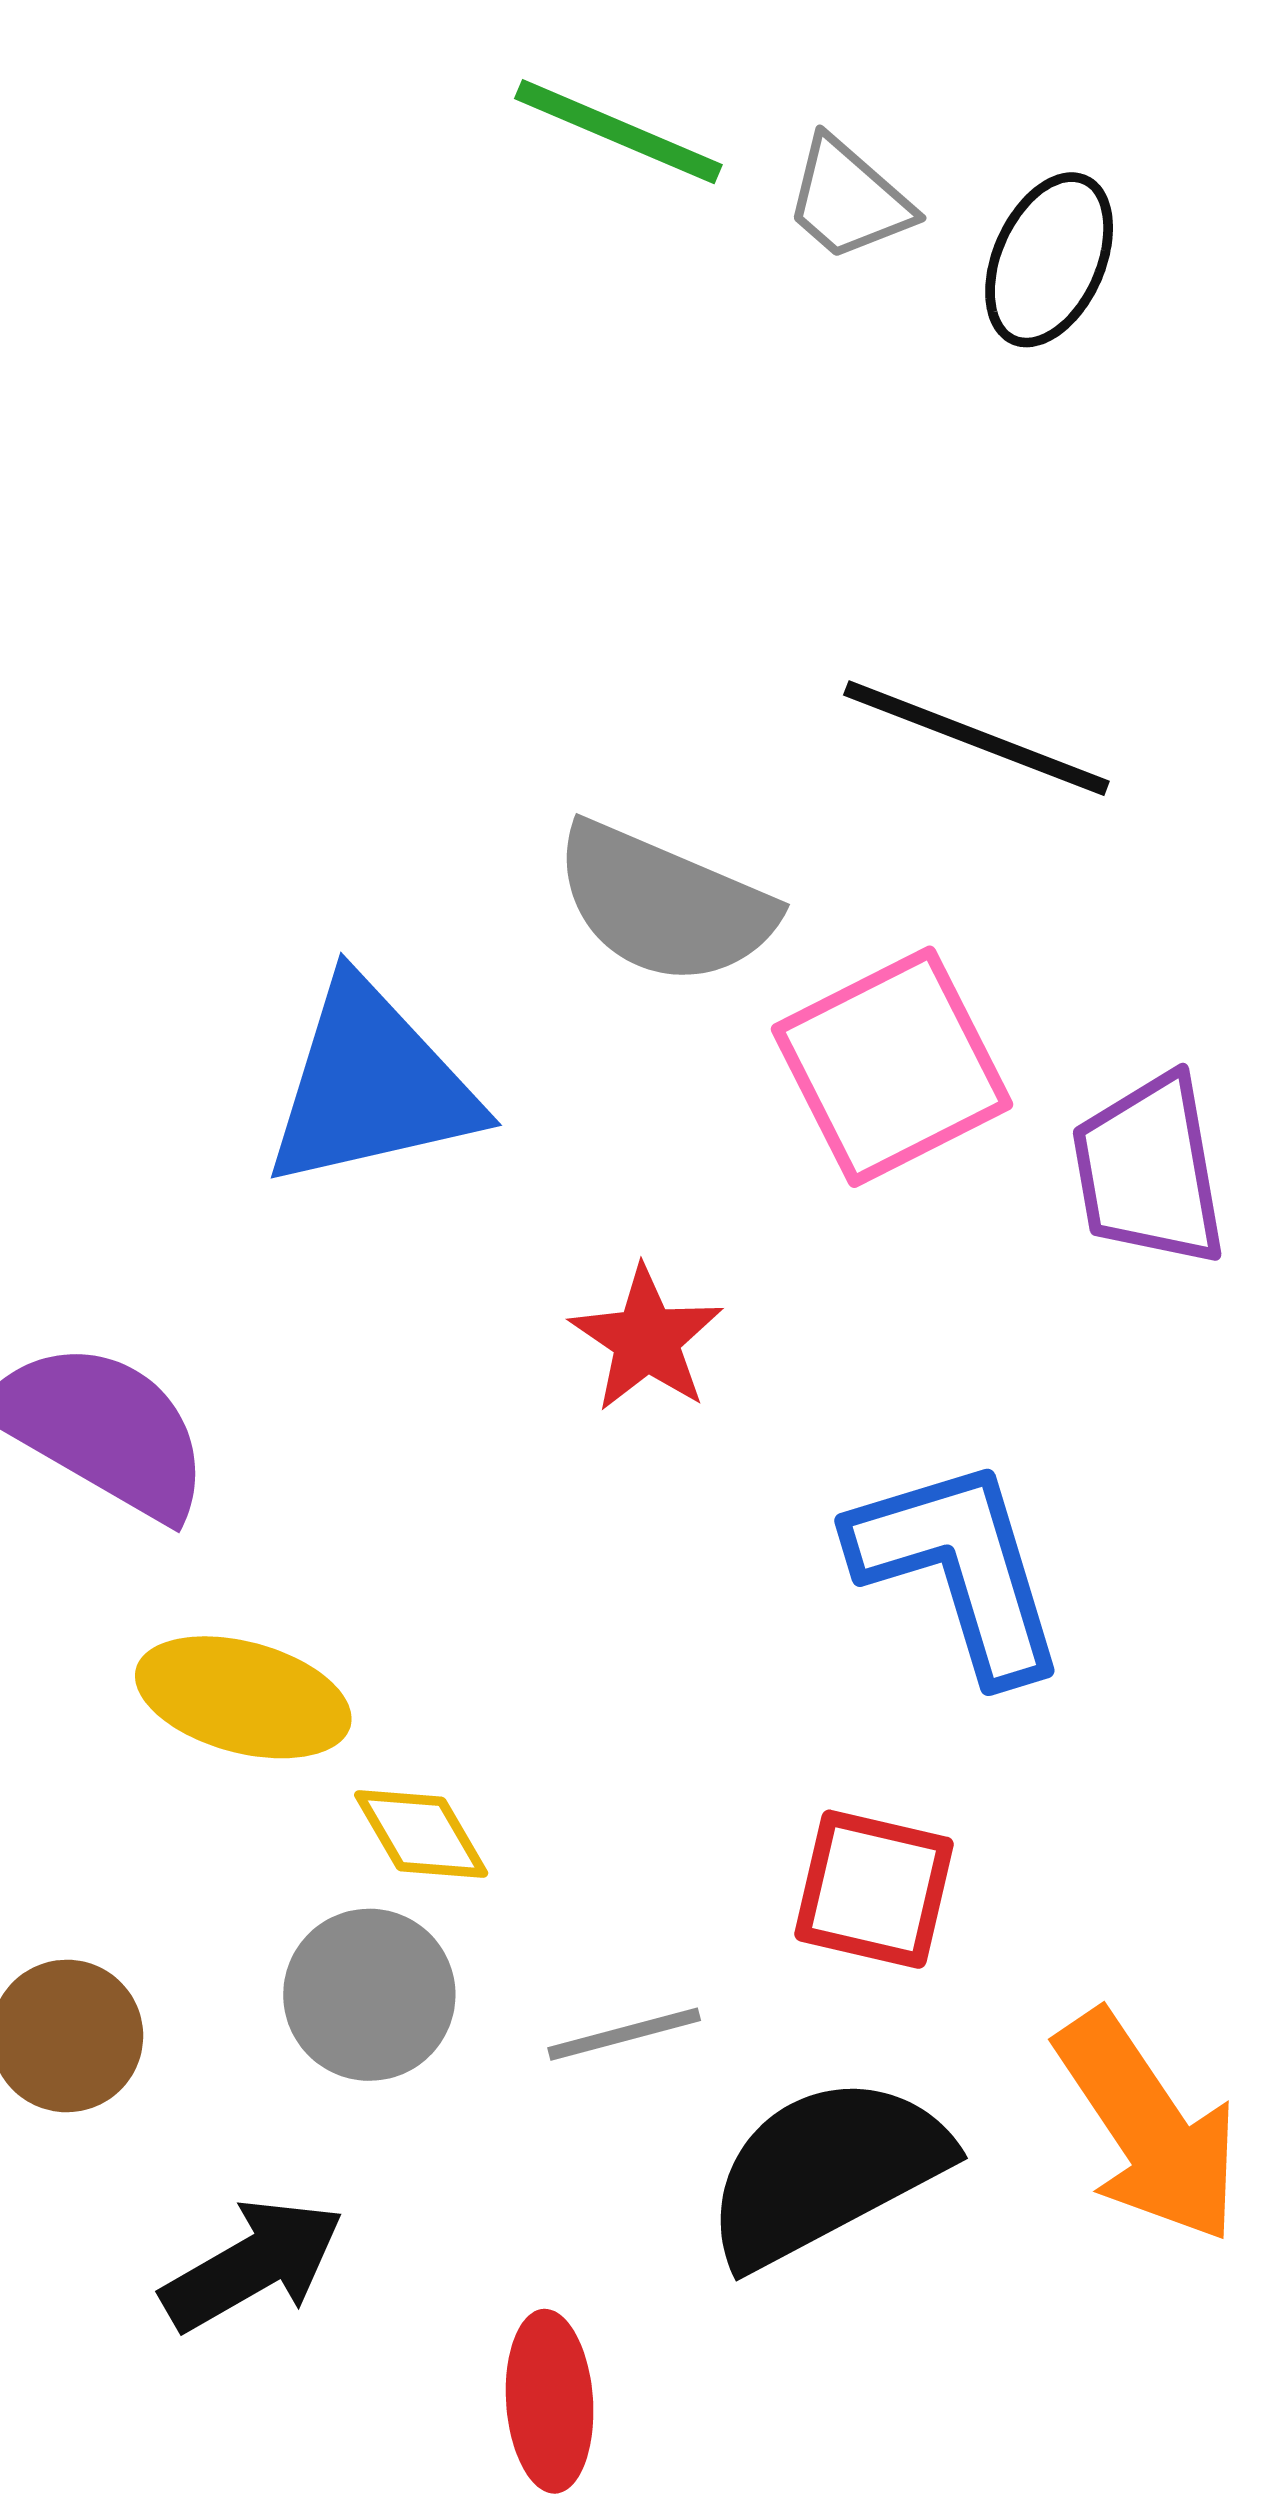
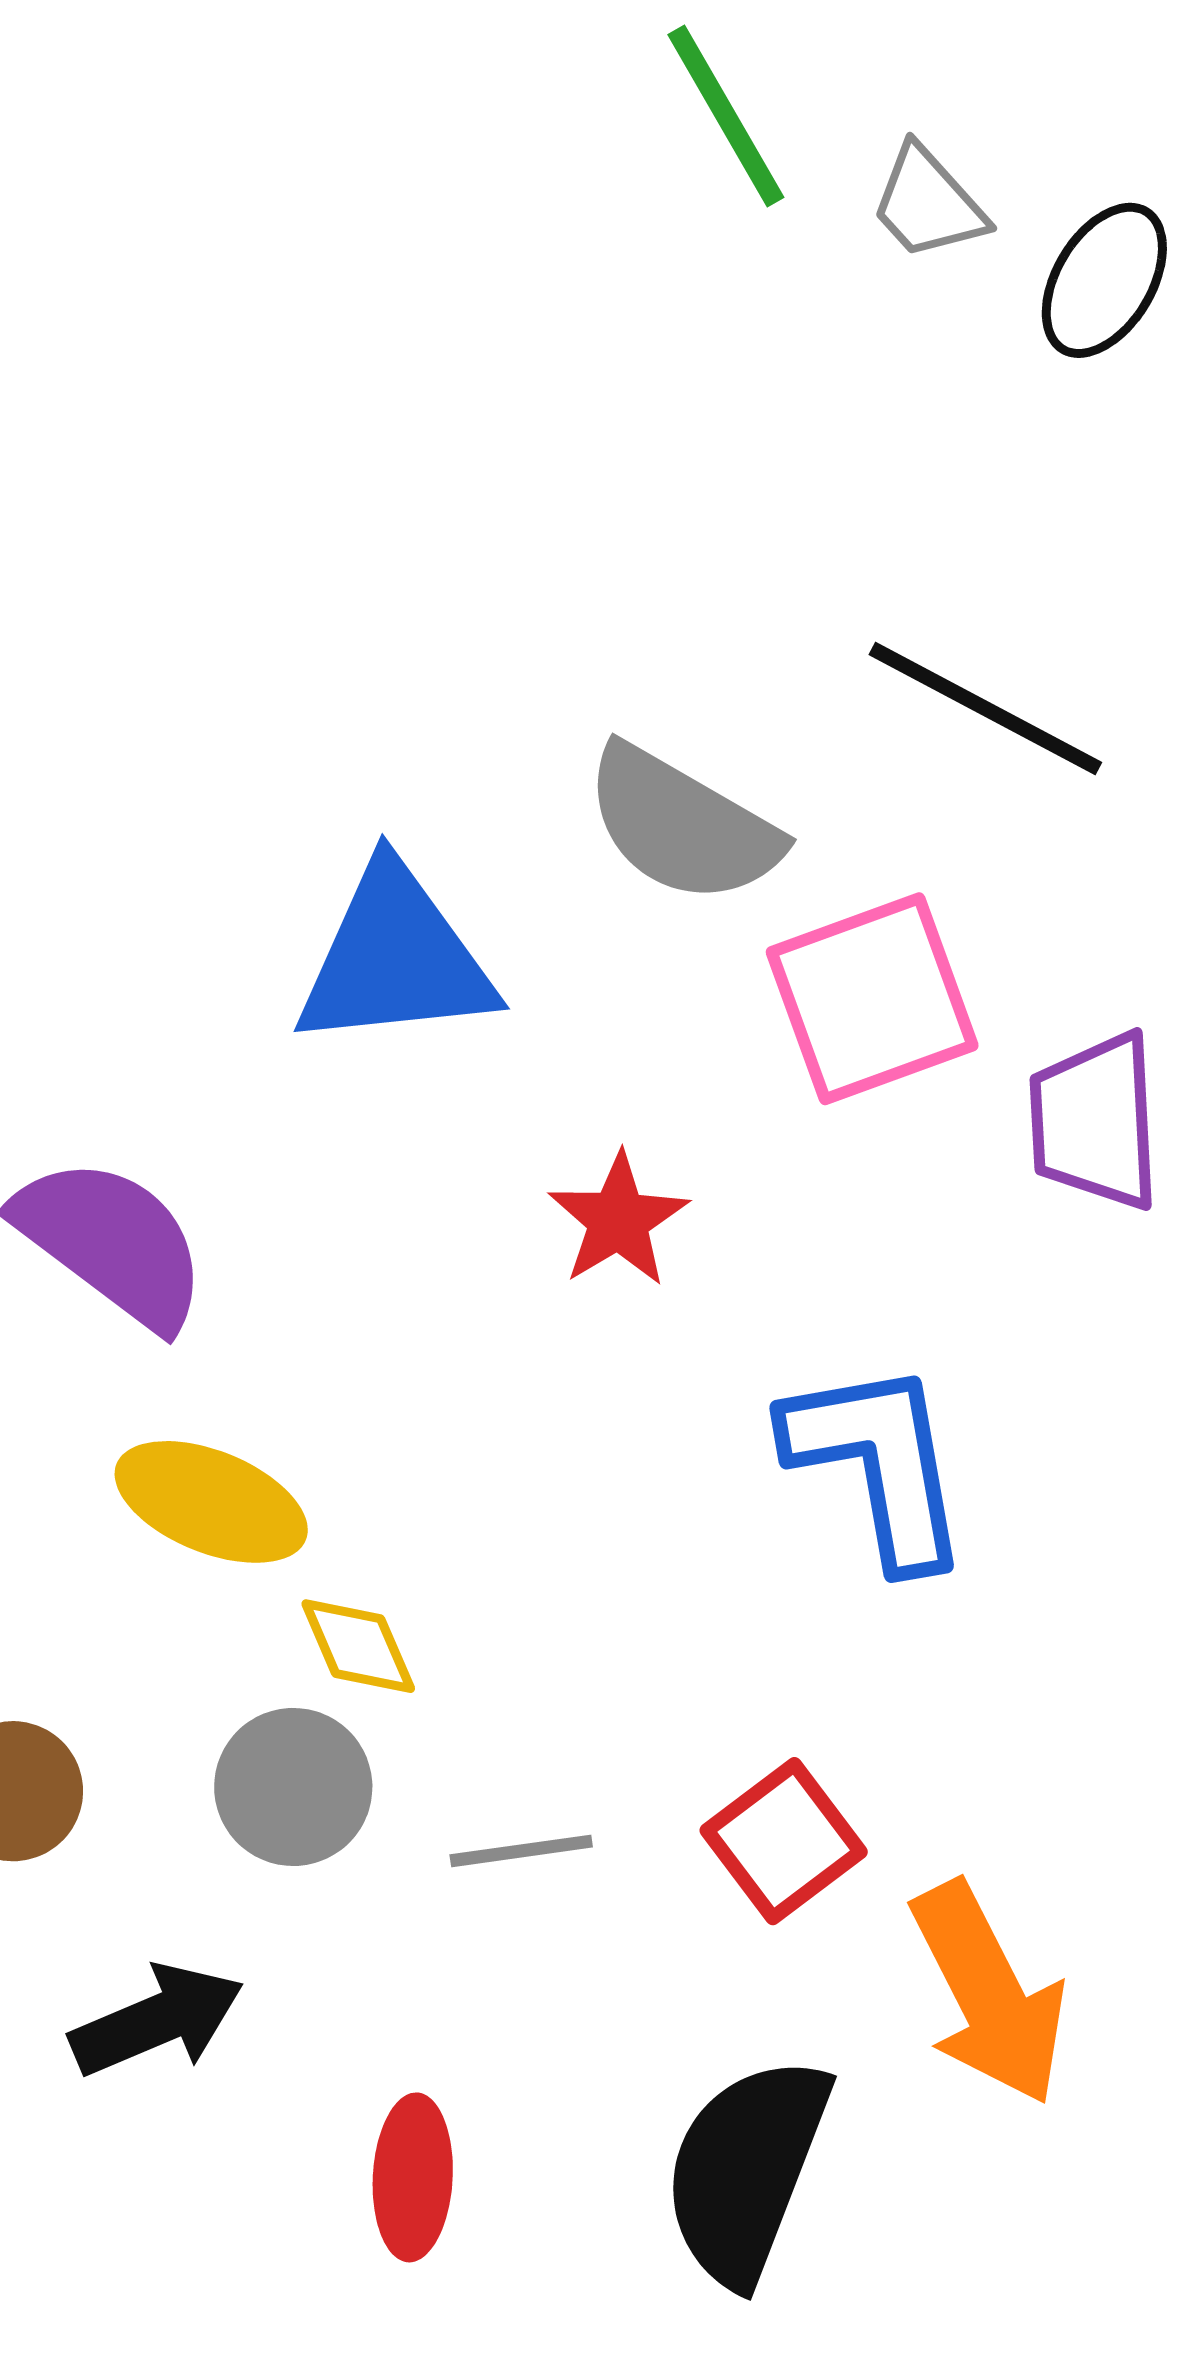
green line: (618, 132) -> (726, 116), turned 30
red square: (874, 1889) -> (784, 1841), moved, turned 33
black semicircle: (826, 2171) -> (746, 2170), moved, turned -48

